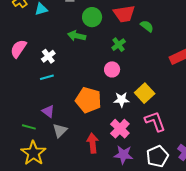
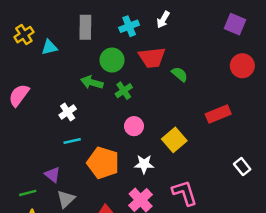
green cross: (119, 45) -> (124, 91), moved
white cross: (48, 56) -> (68, 112), moved
cyan line: (47, 77) -> (72, 141), moved
yellow square: (145, 93) -> (174, 140), moved
green line: (29, 127) -> (28, 193), turned -32

